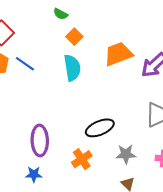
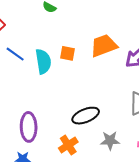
orange square: (74, 37) -> (67, 53), moved, turned -35
cyan semicircle: (72, 68) -> (43, 62), moved

